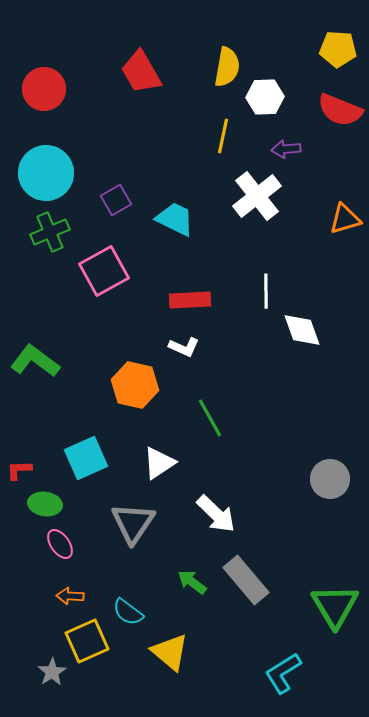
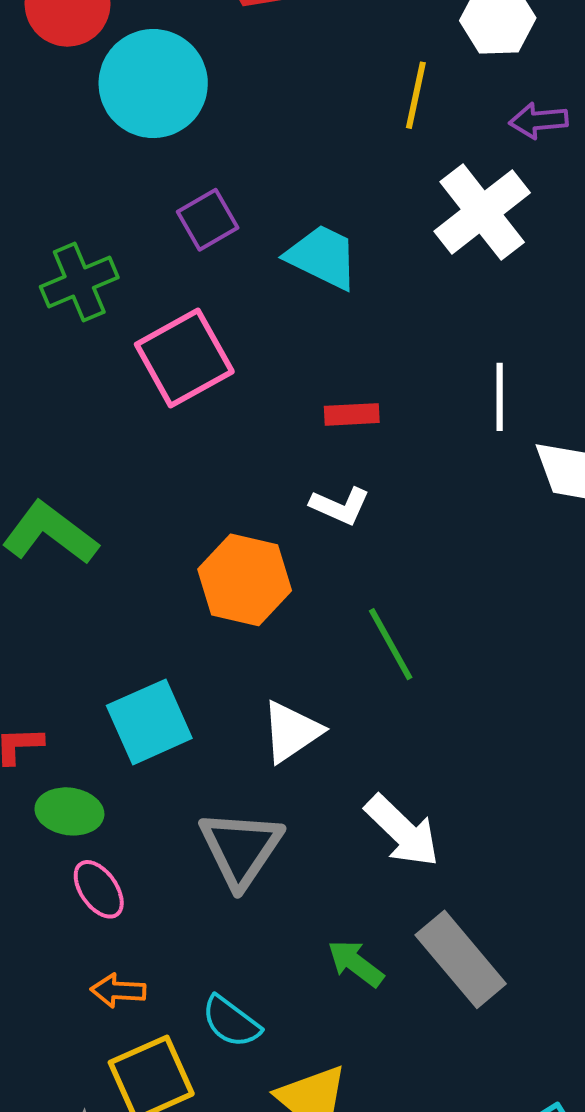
cyan circle: (46, 173) -> (153, 84), moved
red rectangle: (190, 300) -> (352, 414), size x0.7

